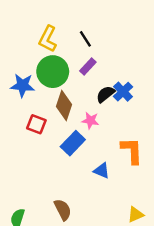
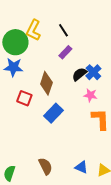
green circle: (53, 72) -> (15, 42), moved
pink star: (90, 120) -> (90, 95), moved
blue triangle: (102, 171) -> (81, 167), moved

